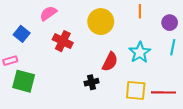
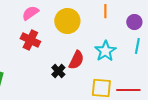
pink semicircle: (48, 13) -> (30, 13), moved
black cross: (91, 82) -> (58, 71), moved, turned -32

